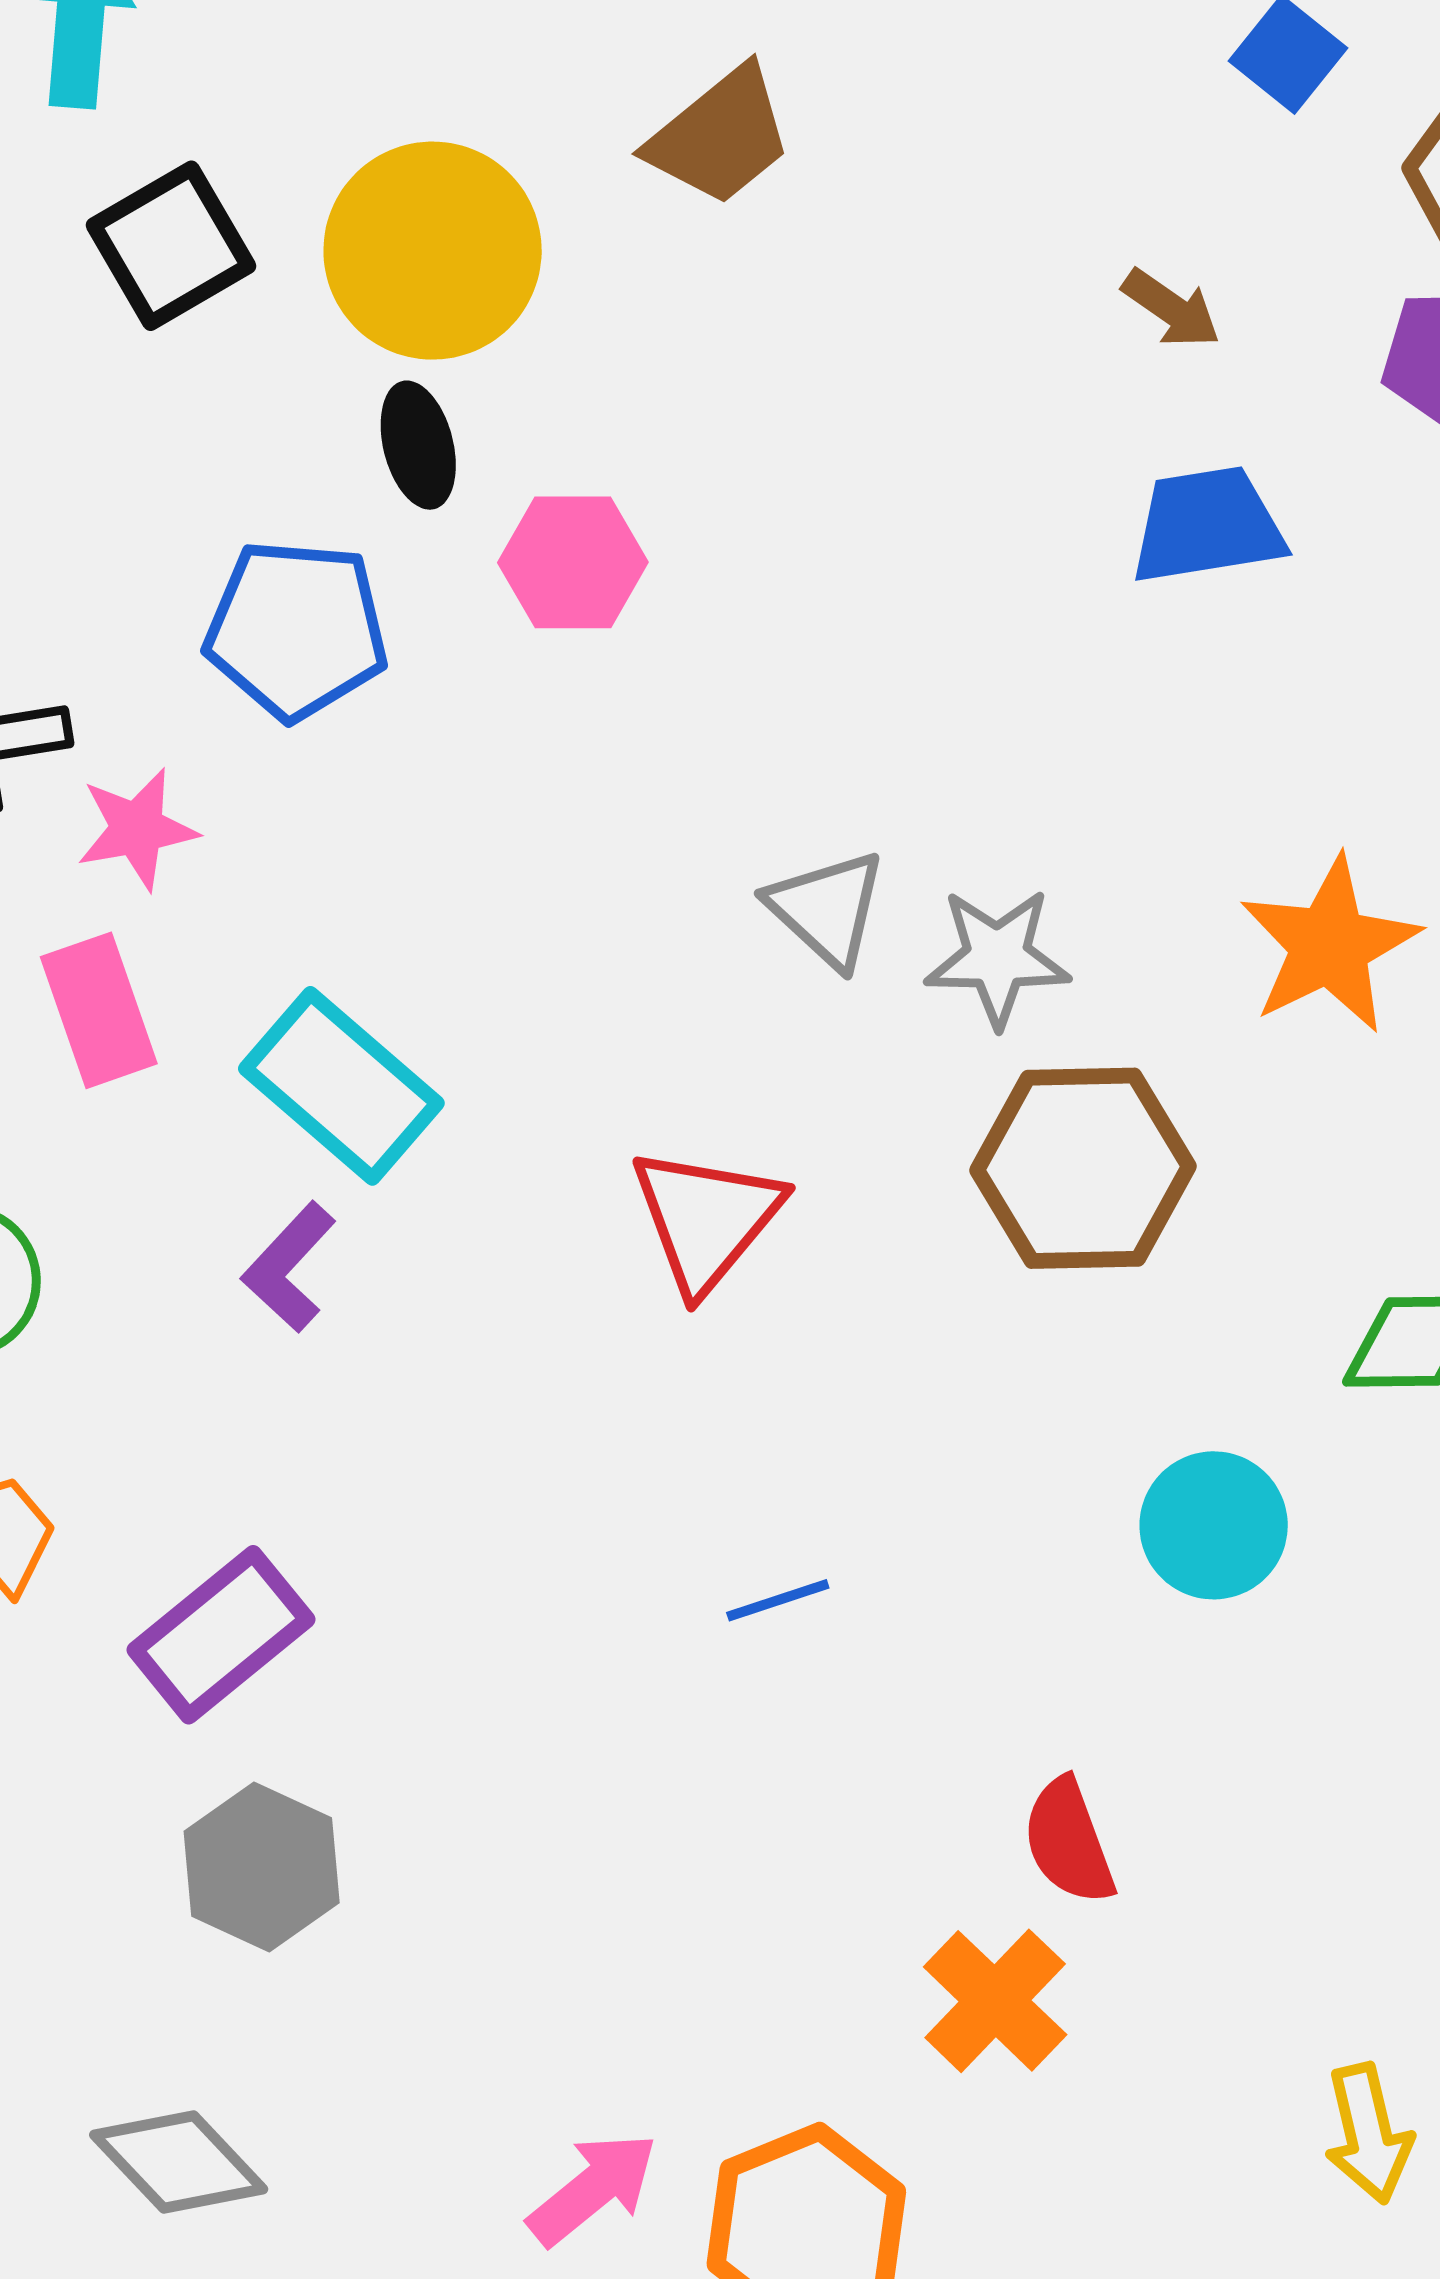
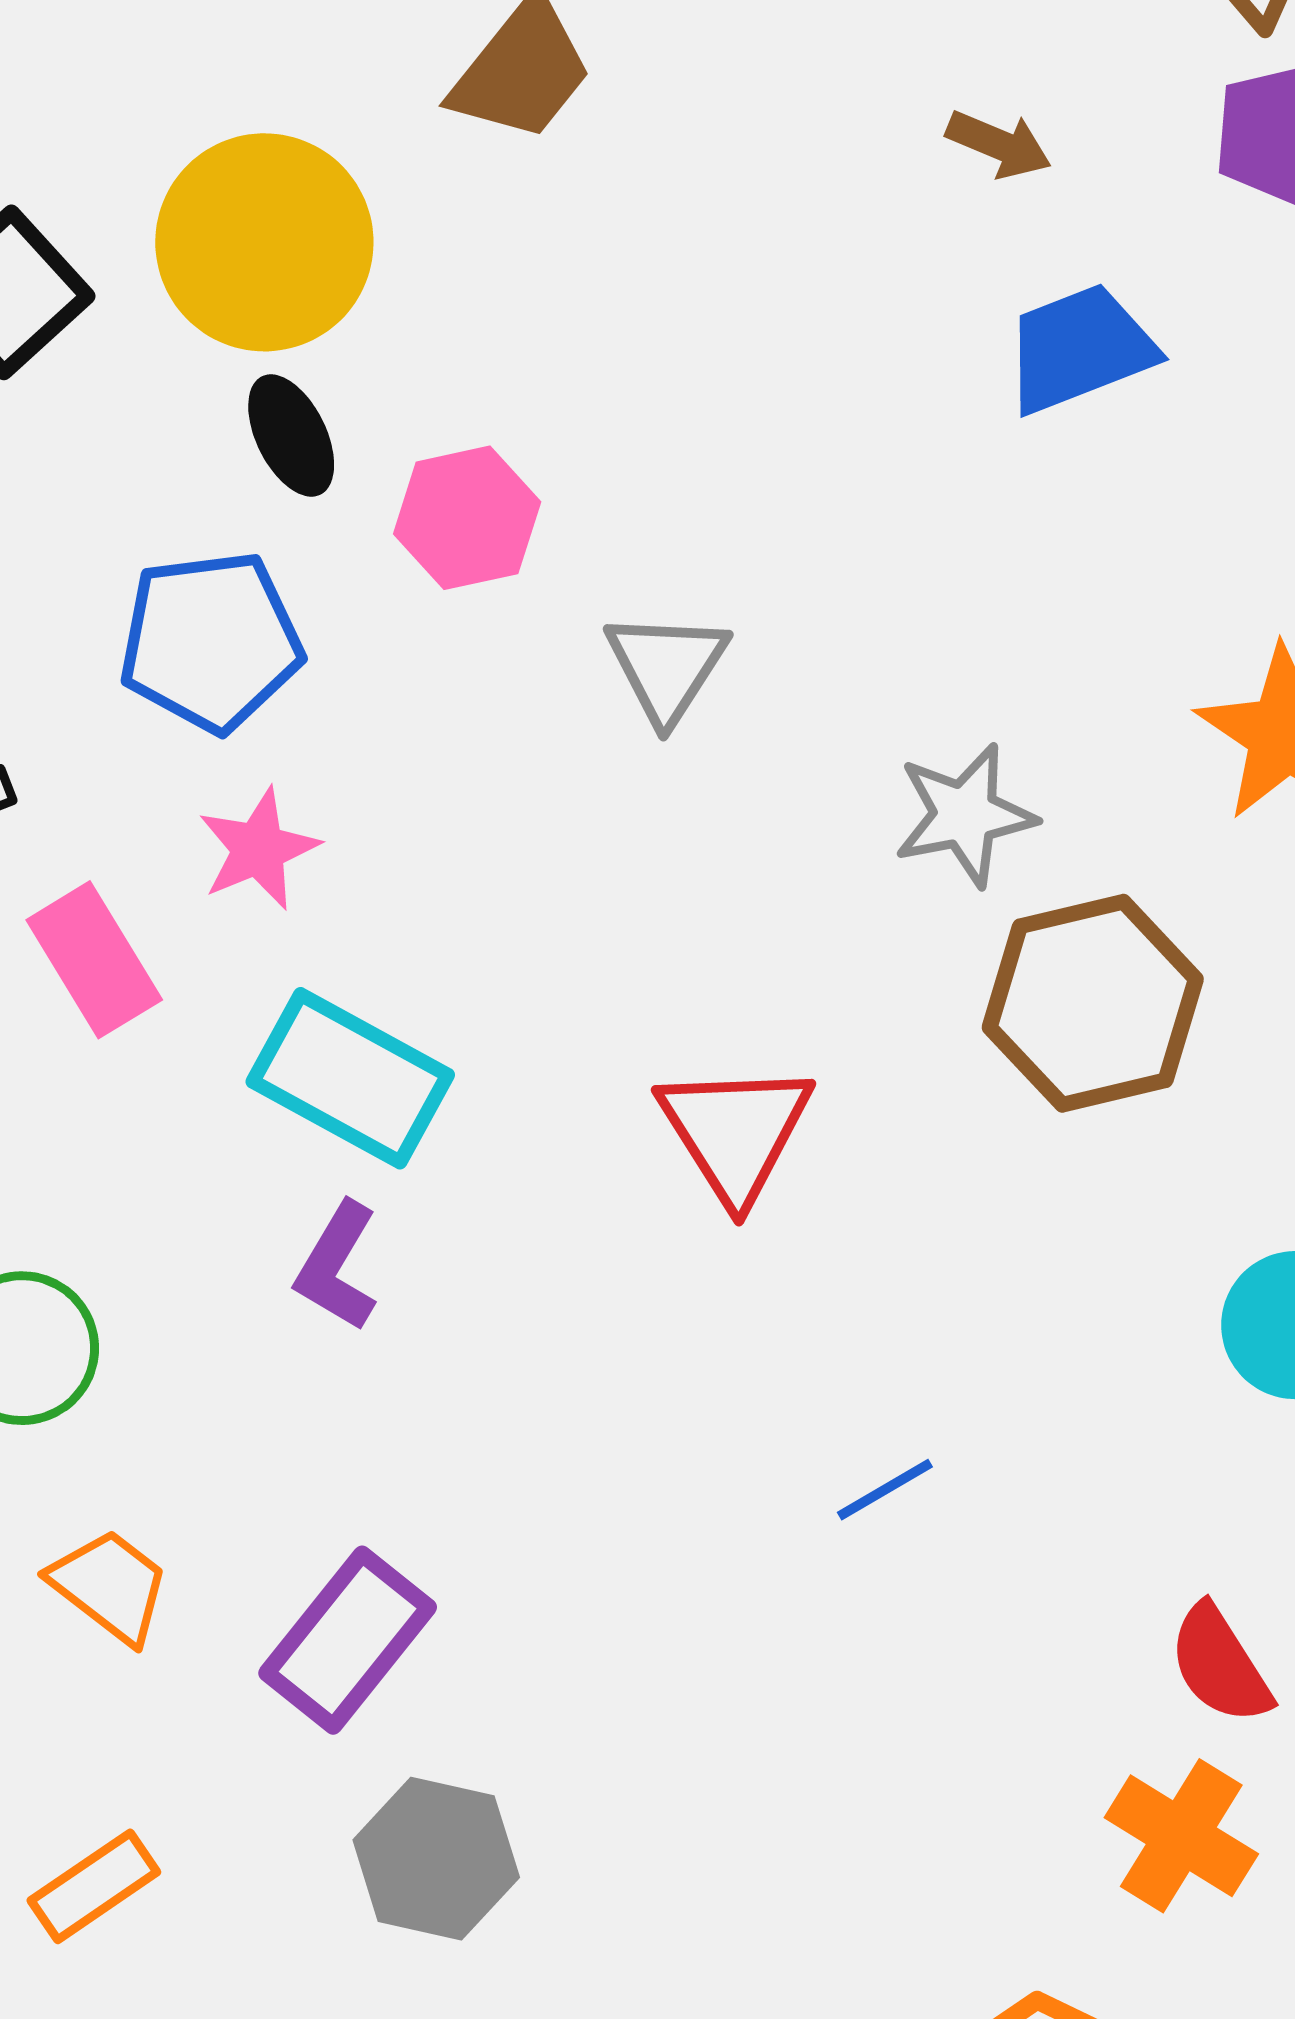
pink star: (137, 829) -> (258, 849), moved
gray triangle: (827, 909) -> (667, 667), moved, turned 32
pink rectangle: (99, 1010) -> (94, 960), moved

